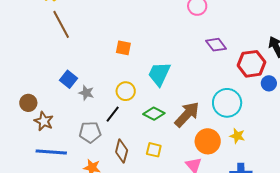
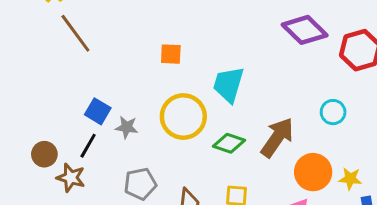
purple diamond: (216, 45) -> (305, 30), size x1.4
yellow circle: (126, 91) -> (183, 117), size x1.6
cyan circle: (227, 103) -> (333, 112), size x0.6
black line: (113, 114) -> (88, 146), moved
yellow star: (237, 136) -> (350, 179), moved

